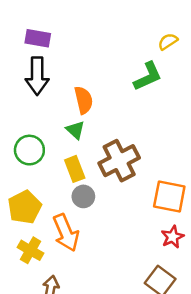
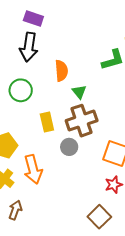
green triangle: (75, 130) -> (79, 92), moved
green circle: (29, 150) -> (21, 90), moved
gray circle: (83, 196) -> (69, 147), moved

